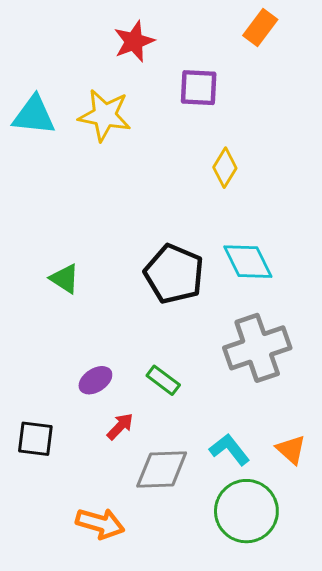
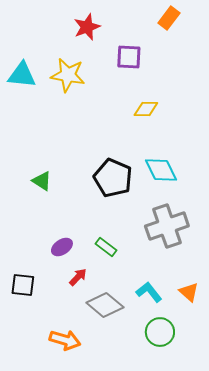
yellow diamond: (225, 168) -> (146, 109), turned 60
gray diamond: (162, 470) -> (105, 305), turned 42
green circle: (246, 511) -> (160, 332), size x0.7

